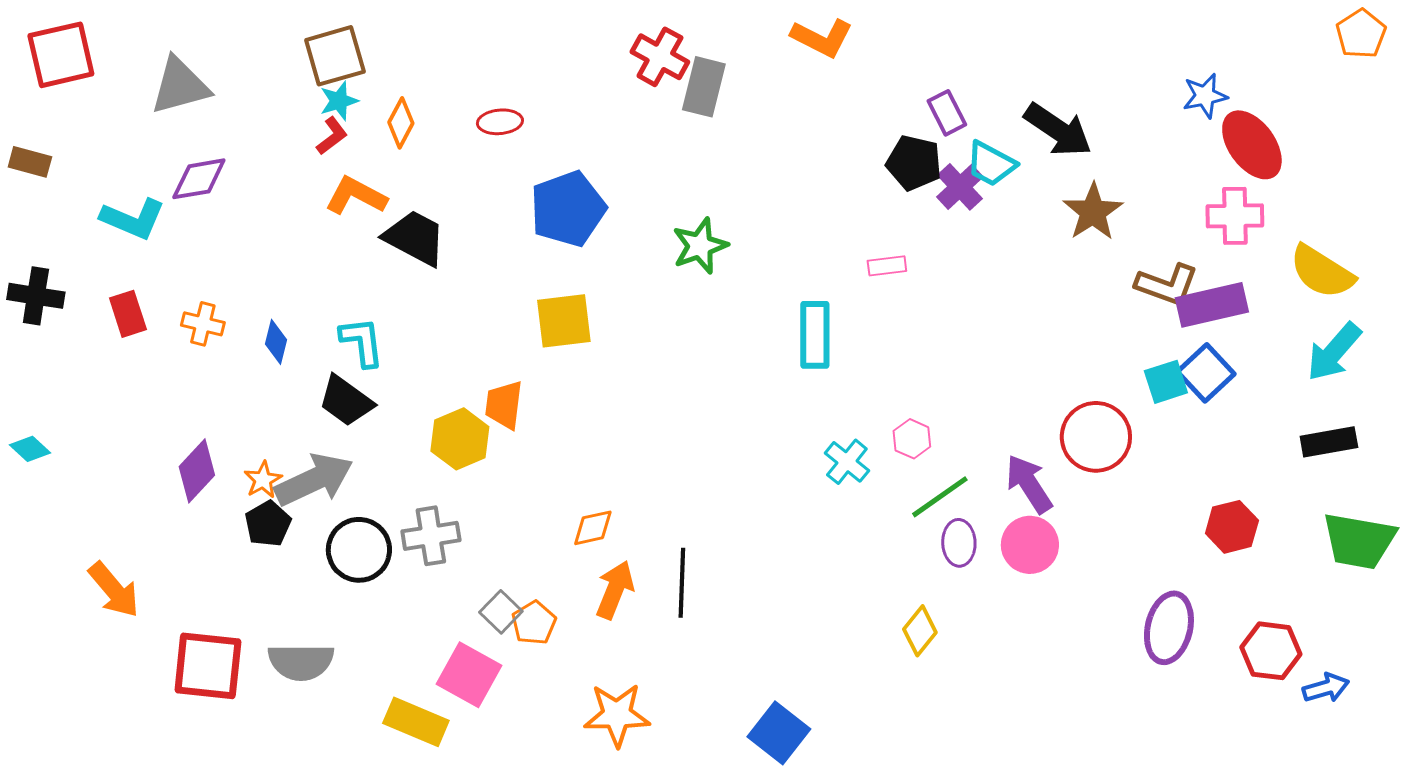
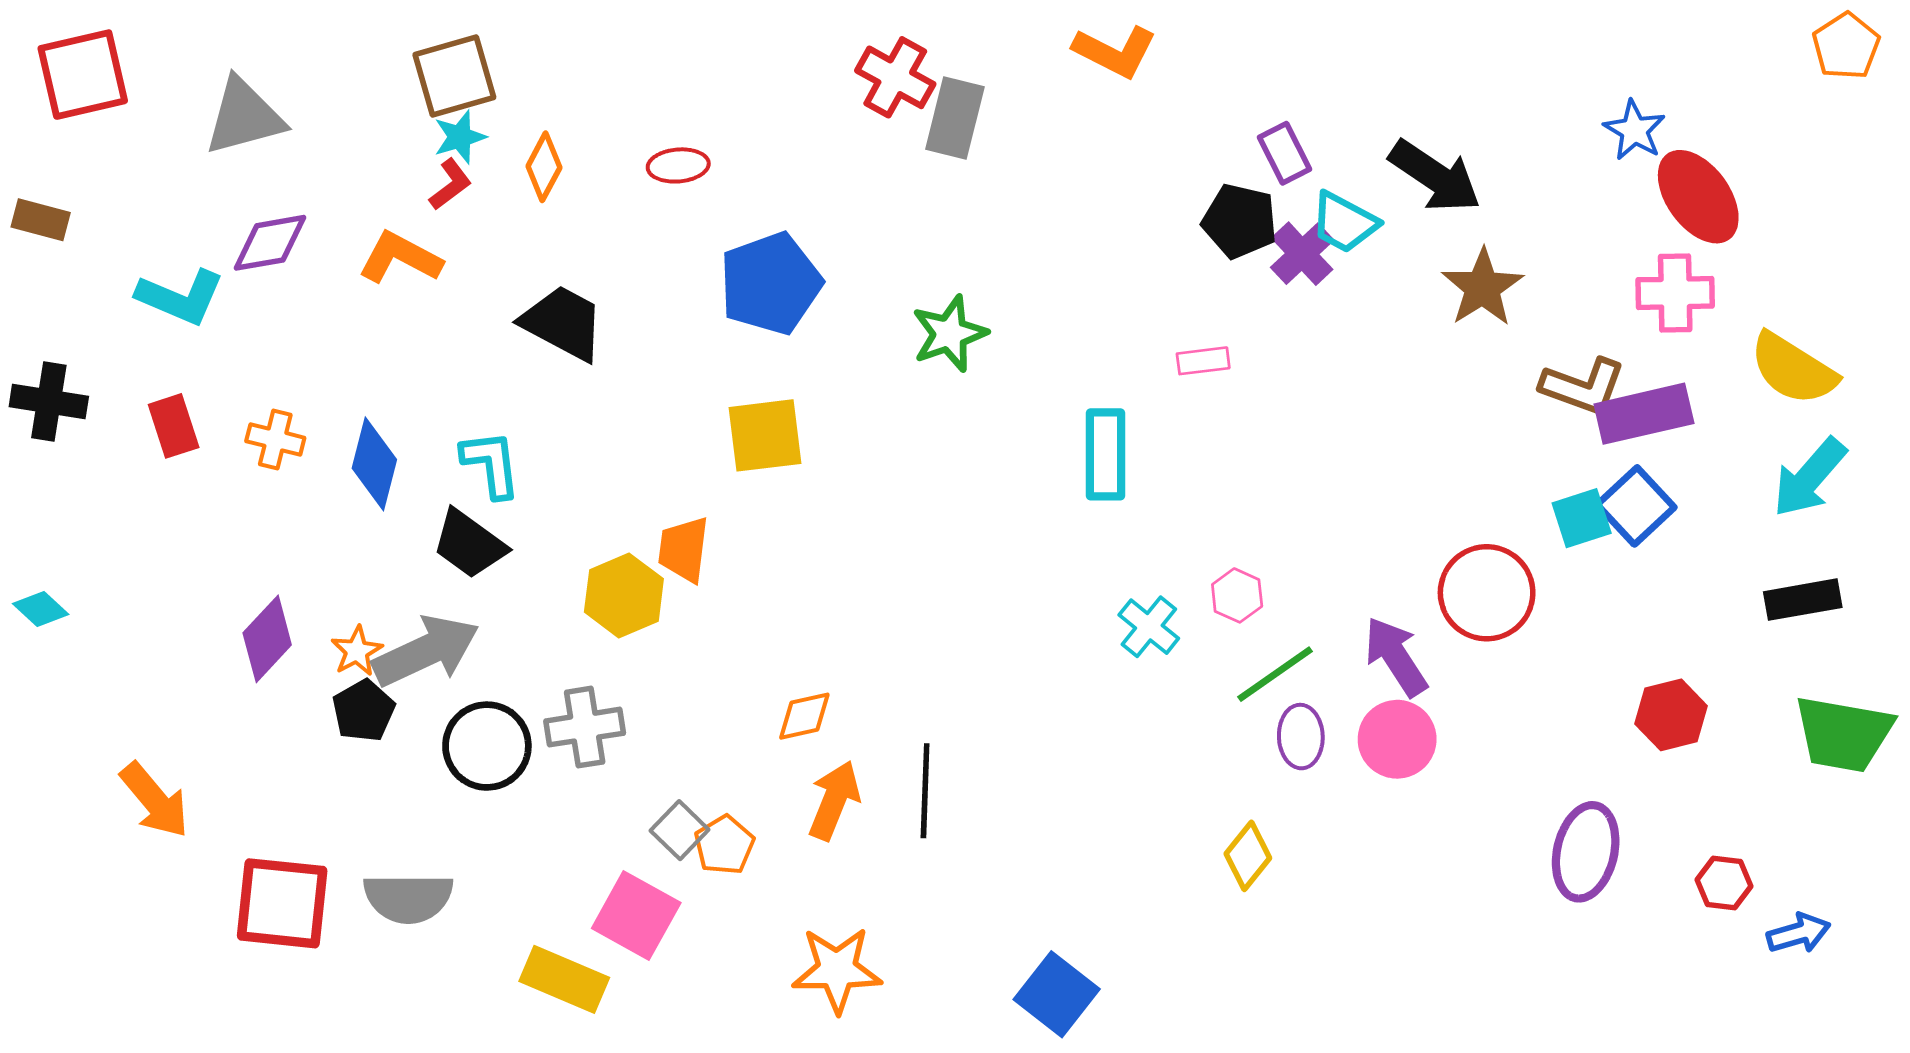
blue star: (1205, 96) -> (1634, 130), turned -30
orange L-shape: (356, 196) -> (400, 258), moved
blue diamond: (276, 342) -> (374, 464), size x1.5
red hexagon: (1271, 651) -> (1724, 883), size x0.7

